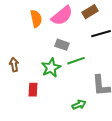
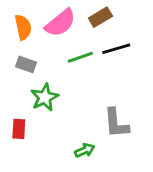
gray rectangle: (62, 45) -> (26, 64), moved
green line: (76, 61) -> (80, 57), moved

